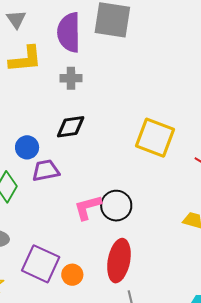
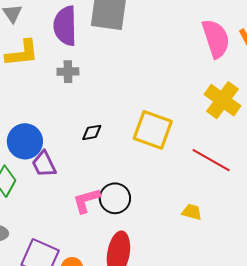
black diamond: (71, 127) -> (92, 132), moved, size x0.7
blue circle: (27, 147) -> (25, 141), size x1.5
purple trapezoid: (46, 170) -> (44, 164), turned -104

